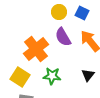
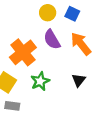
green star: (52, 76) -> (40, 81), turned -30

